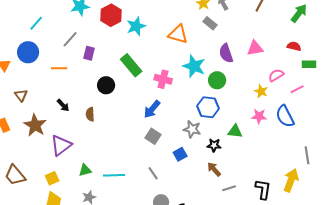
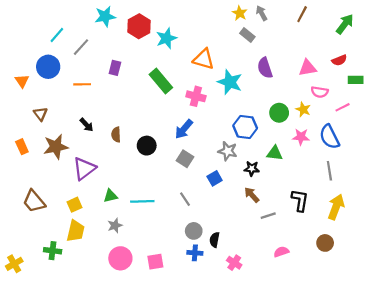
orange triangle: (178, 34) -> (204, 59), moved
gray line: (70, 39) -> (81, 47), moved
red semicircle: (294, 46) -> (339, 60), turned 144
pink triangle: (255, 48) -> (308, 68), moved
pink semicircle: (276, 75) -> (320, 92), turned -140
green circle: (217, 80) -> (279, 113), moved
black circle: (106, 85) -> (147, 146), moved
brown star: (35, 125) -> (56, 147), turned 30
gray line: (307, 155) -> (329, 171), moved
black L-shape: (263, 189) -> (300, 200), moved

